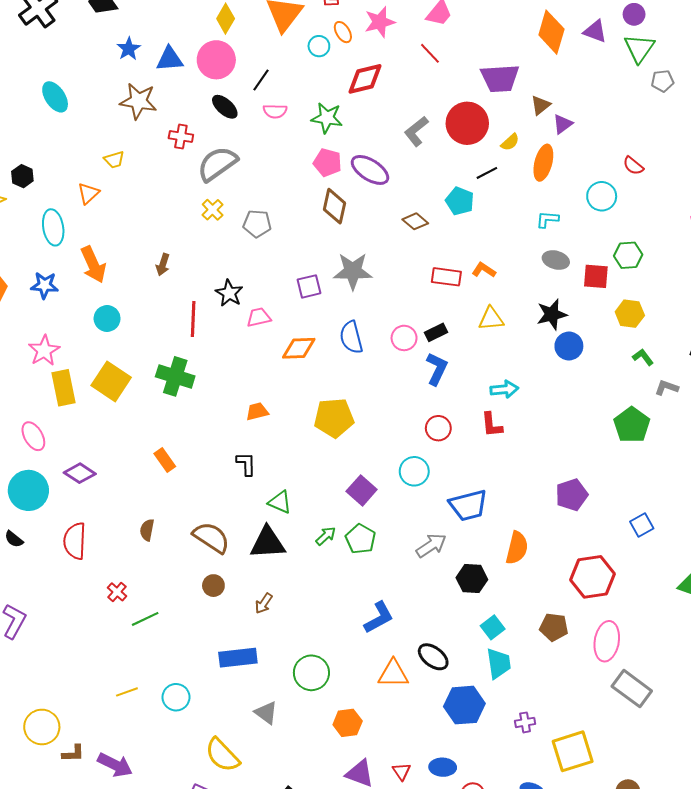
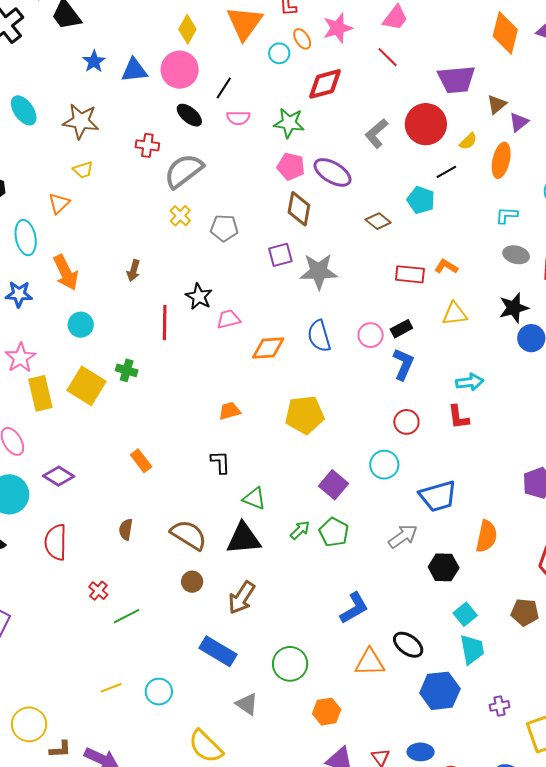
brown star: (138, 101) -> (81, 121), moved
purple square: (309, 286) -> (280, 255), moved
green cross: (175, 376) -> (127, 370), moved, size x0.6
brown arrow: (264, 603) -> (242, 598), size x1.6
blue rectangle: (238, 658) -> (218, 651), turned 39

